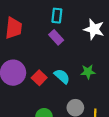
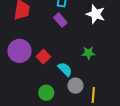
cyan semicircle: (62, 76) -> (65, 69), moved

